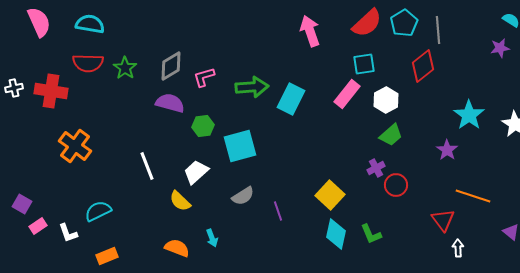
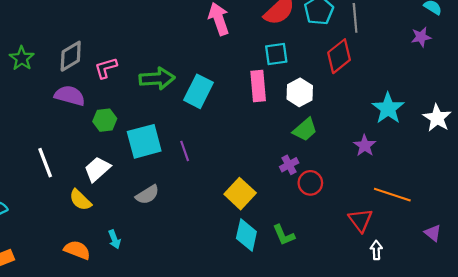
pink rectangle: (347, 94) -> (258, 86), turned -44
purple line: (278, 211) -> (185, 151), moved

